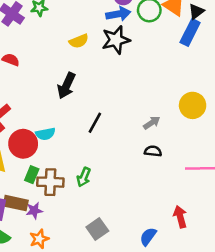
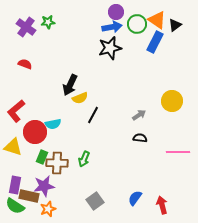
blue rectangle: (190, 32) -> (155, 42), moved
yellow semicircle: (79, 41) -> (80, 98), moved
brown rectangle: (16, 203) -> (29, 196), moved
purple star: (34, 211) -> (44, 186), size x1.5
red arrow: (180, 217) -> (162, 205), moved
blue semicircle: (148, 236) -> (135, 198), moved

